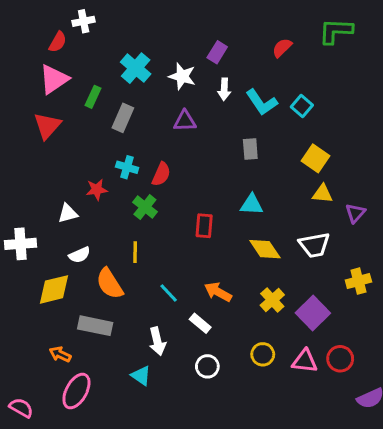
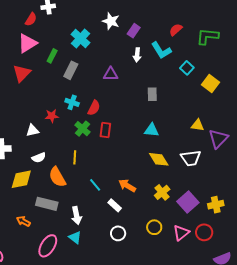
green L-shape: (336, 31) -> (208, 36), moved
white star: (182, 76) -> (111, 21), moved
cyan L-shape: (262, 102) -> (161, 50), moved
yellow square: (315, 158) -> (211, 83), moved
purple triangle: (355, 213) -> (218, 139), size x1.5
red rectangle: (204, 226) -> (105, 130), moved
yellow cross: (358, 281) -> (216, 205), moved
white arrow: (157, 341) -> (76, 215), moved
pink triangle: (305, 361) -> (181, 233), turned -48
pink ellipse: (76, 391) -> (48, 246), moved

